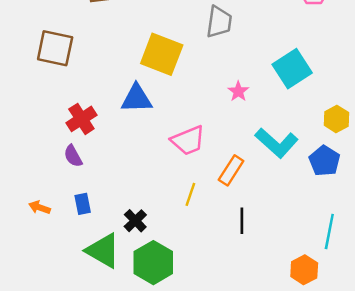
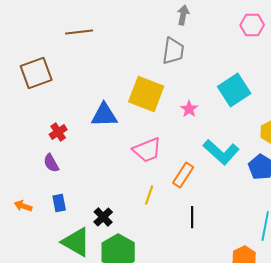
brown square: (55, 48) -> (36, 73), turned -32
yellow square: (162, 54) -> (146, 94), moved
red cross: (81, 119) -> (58, 132), size x0.7

